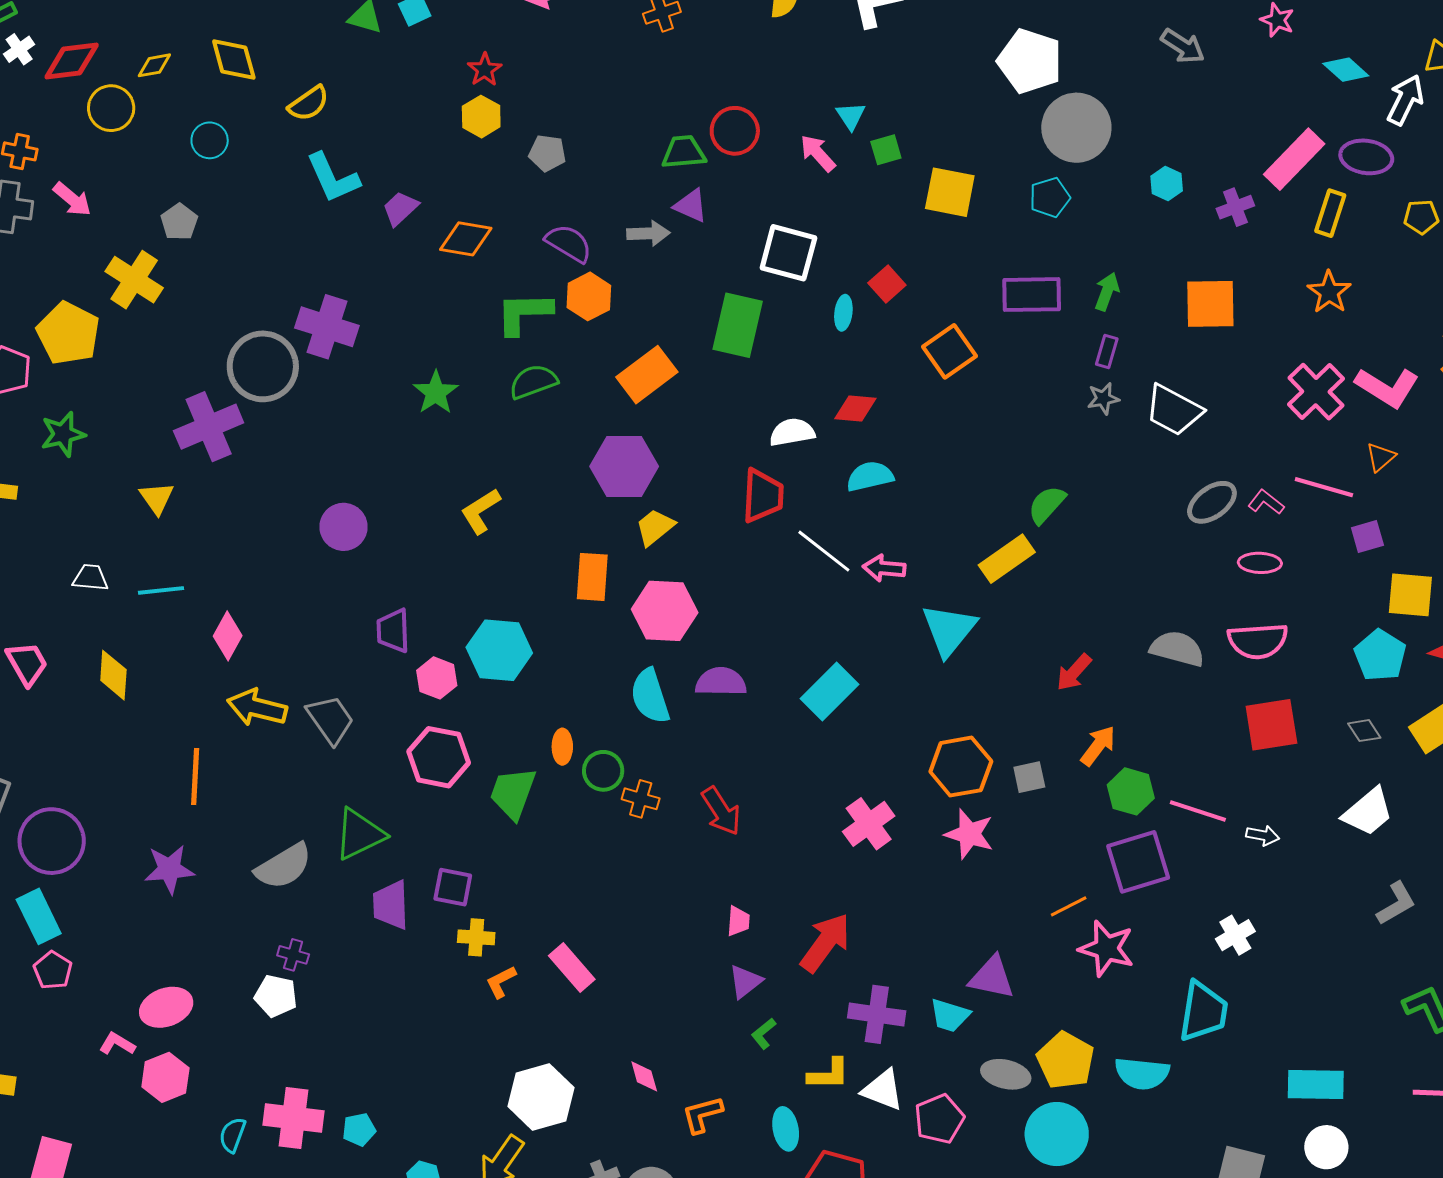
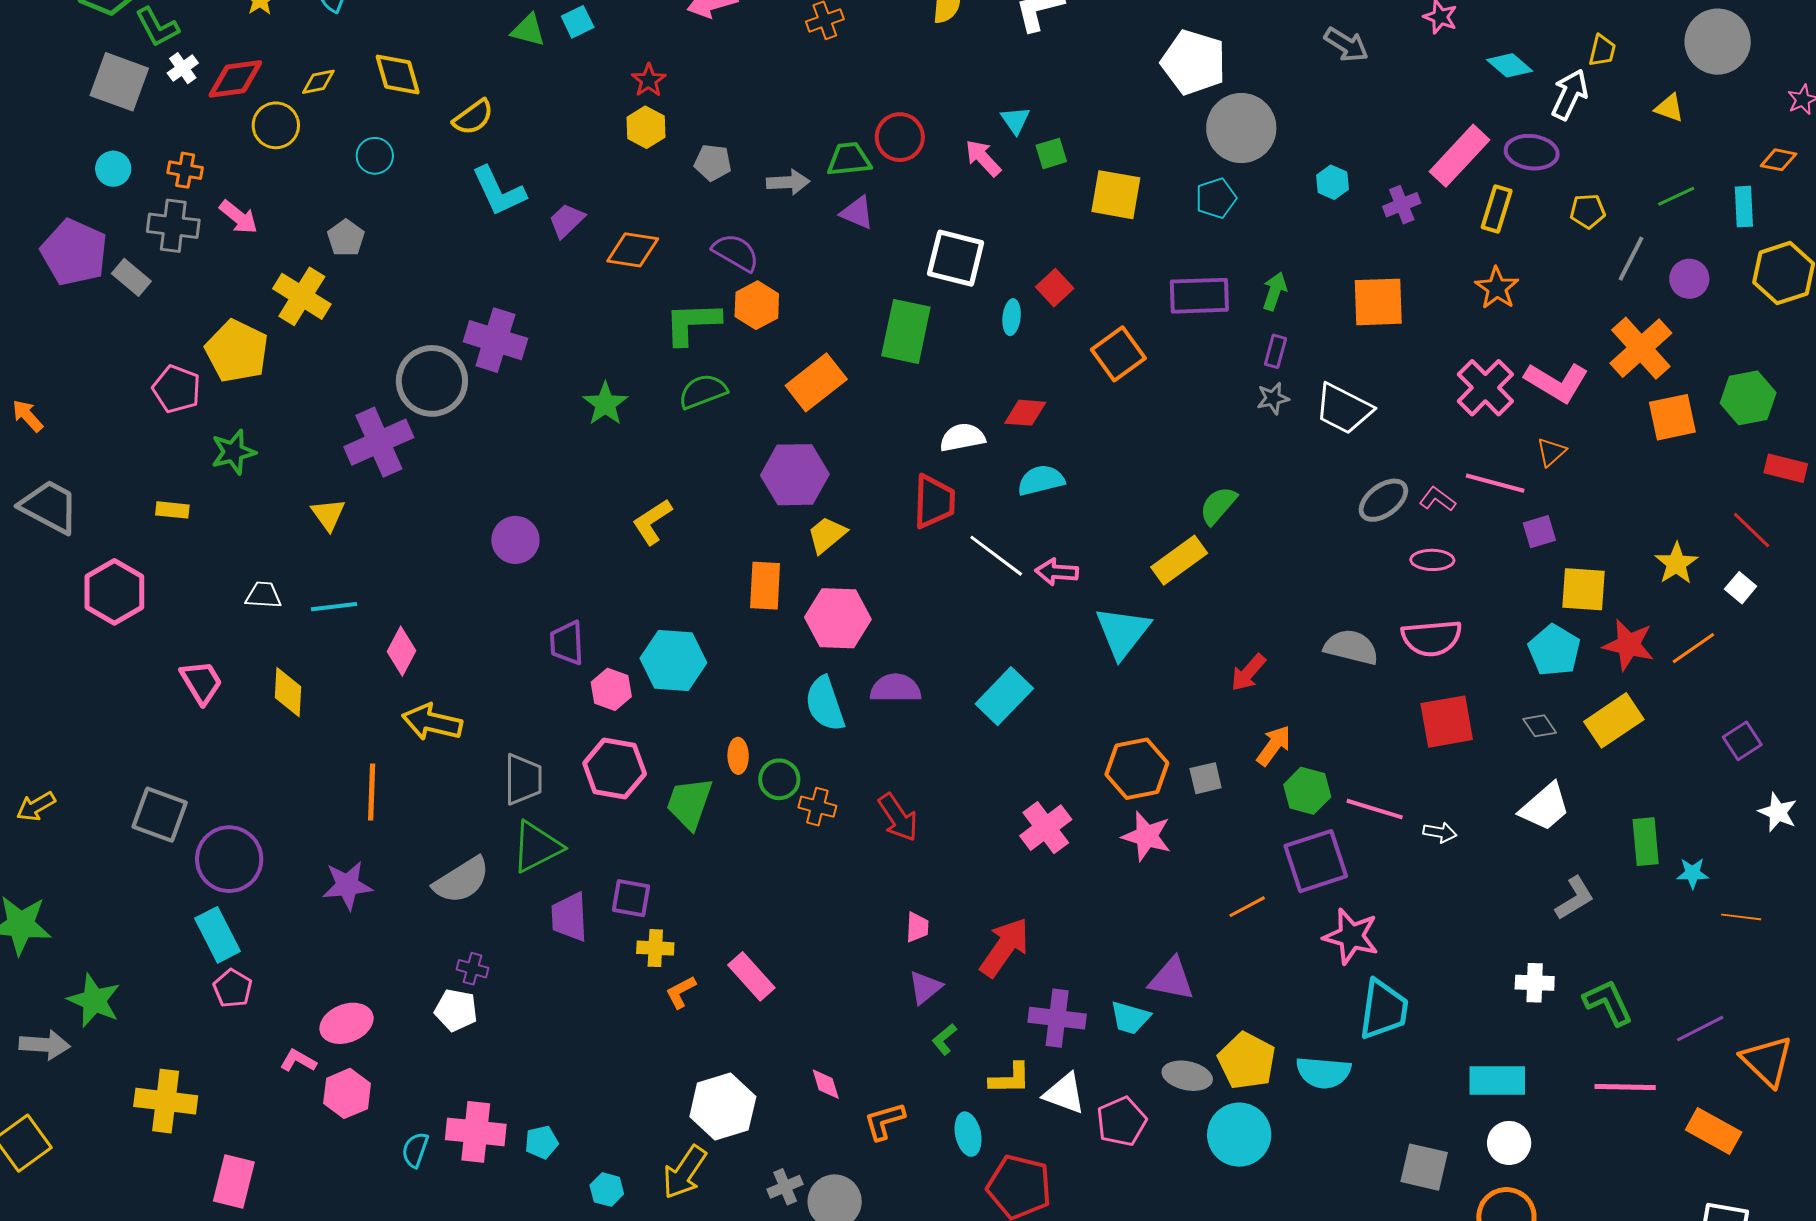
gray arrow: (648, 233) -> (788, 182), moved
gray trapezoid: (330, 719) -> (523, 779), moved, turned 36
white cross: (1235, 935) -> (1535, 983), moved, turned 33
pink star: (1106, 948) -> (1351, 936), moved

